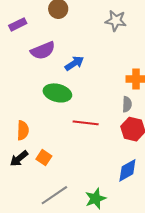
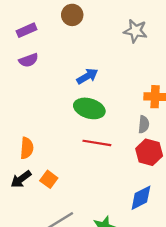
purple semicircle: (43, 50) -> (28, 60), moved, size x0.7
green ellipse: (57, 93) -> (89, 108), moved

